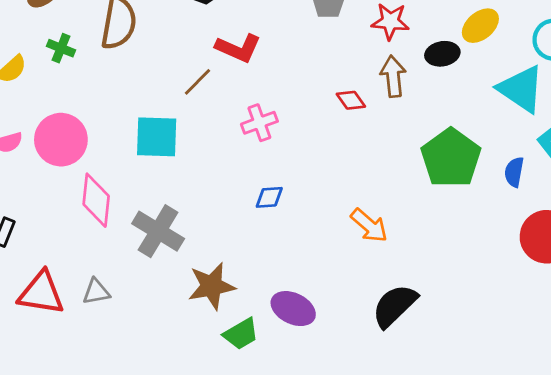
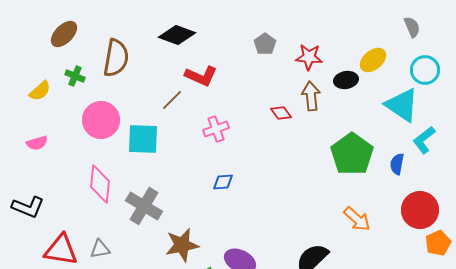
pink circle: (61, 140) -> (101, 120), moved
orange arrow: (369, 225) -> (357, 219), moved

